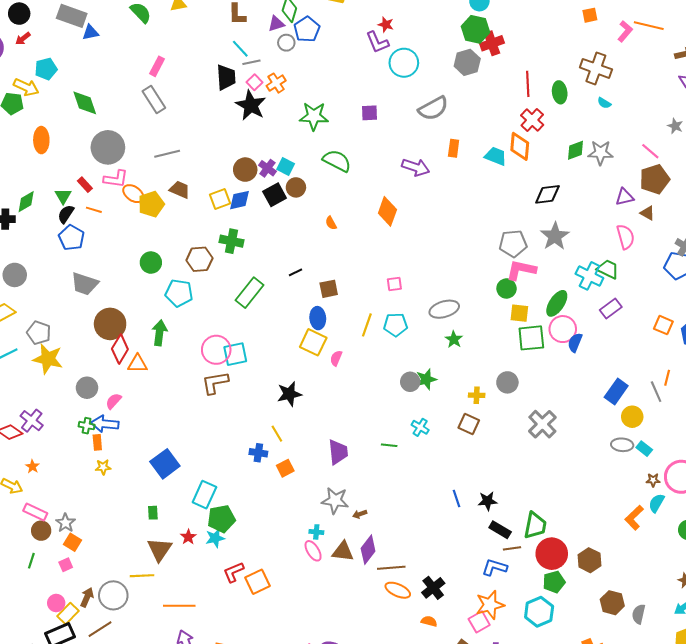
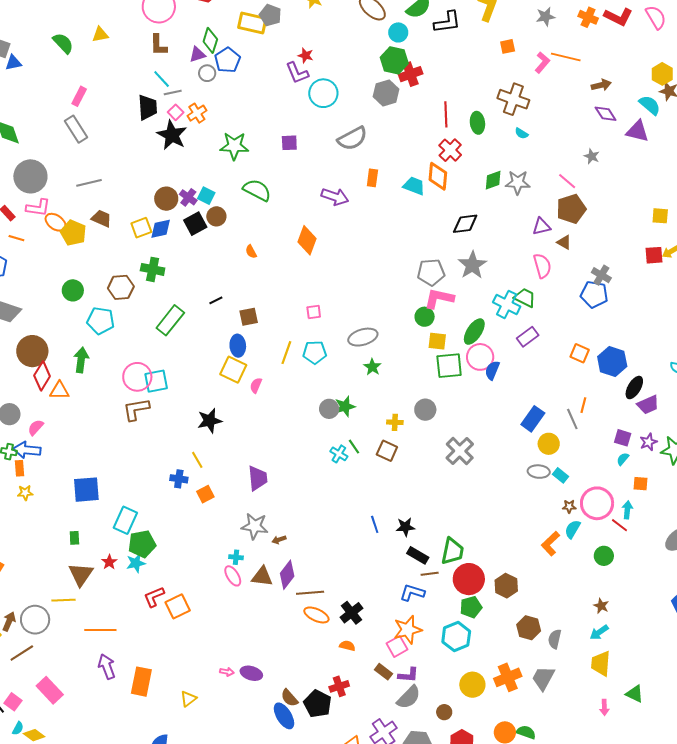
yellow pentagon: (151, 204) -> (73, 233), turned -30
green line: (389, 445) -> (354, 447), moved, turned 49
blue square: (165, 464) -> (86, 490), turned 32

